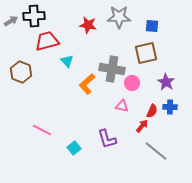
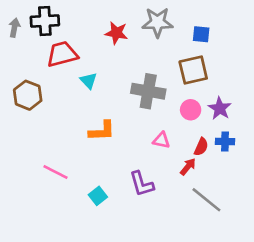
gray arrow: (11, 21) -> (14, 28), turned -48
pink circle: (132, 83) -> (191, 110), moved
orange L-shape: (87, 84) -> (102, 131), moved, turned -140

